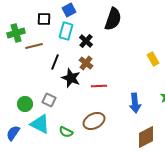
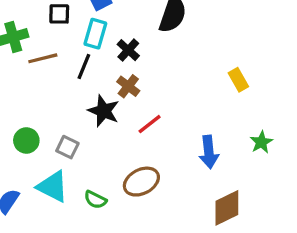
black line: (55, 62) -> (84, 67), moved
red line: (99, 86) -> (150, 124), turned -35
green circle: (25, 104) -> (26, 140), moved

